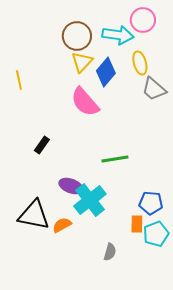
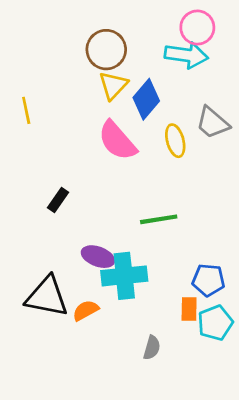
cyan arrow: (118, 35) -> (186, 55), moved
yellow ellipse: (140, 63) -> (175, 141), moved
cyan cross: (90, 200) -> (124, 276), turned 32

